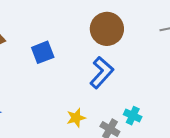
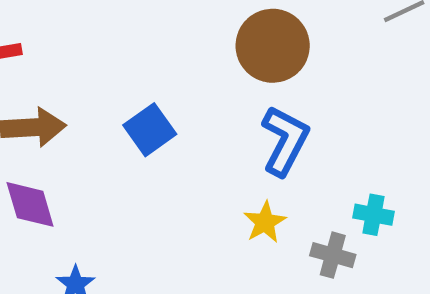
yellow star: (76, 118) -> (265, 222), moved

